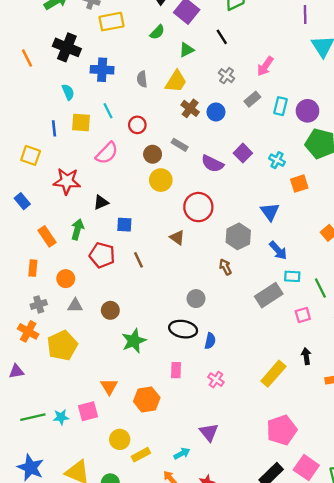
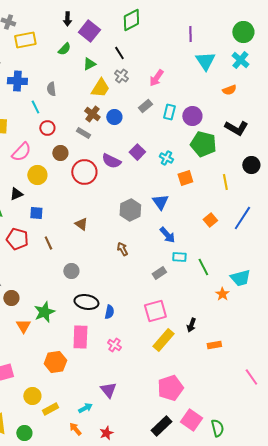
gray cross: (227, 76) -> (121, 76), moved
yellow trapezoid: (176, 81) -> (100, 88), moved
cyan line: (108, 111) -> (35, 107), moved
gray rectangle: (180, 145) -> (83, 133), moved
yellow circle: (161, 180) -> (37, 175), moved
red circle: (198, 207) -> (84, 172), moved
gray hexagon: (238, 236) -> (130, 210), moved
gray rectangle: (269, 295) -> (159, 273), size x0.6
gray circle: (196, 299) -> (71, 271), moved
brown circle: (110, 310) -> (11, 298), moved
pink square: (303, 315) -> (155, 311), moved, size x1.6
black arrow: (306, 356) -> (191, 325), turned -152
pink rectangle: (176, 370) -> (80, 337), size x1.6
orange triangle: (109, 387) -> (23, 326), moved

